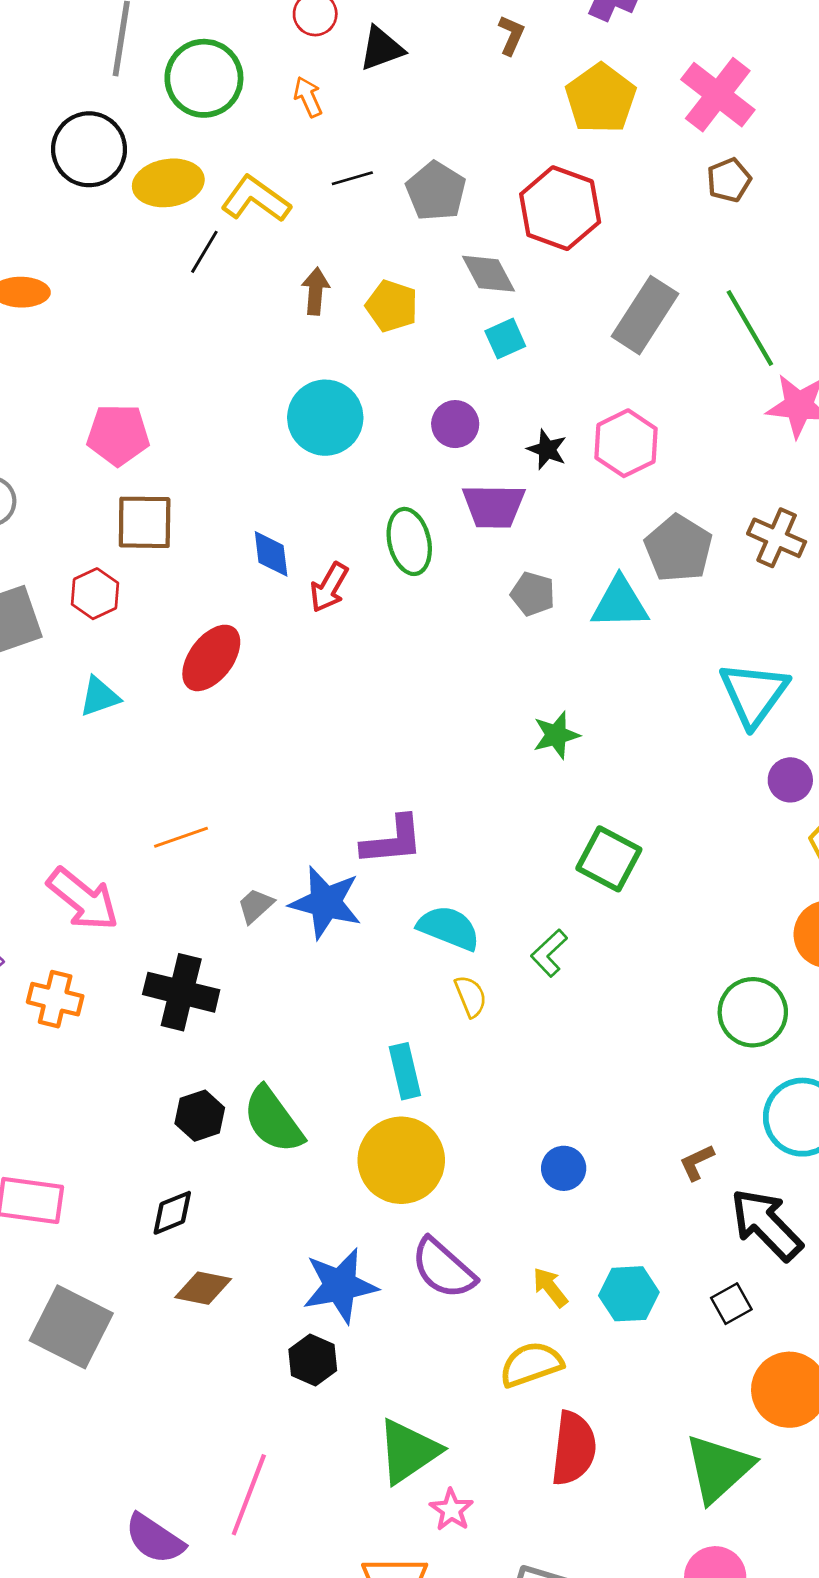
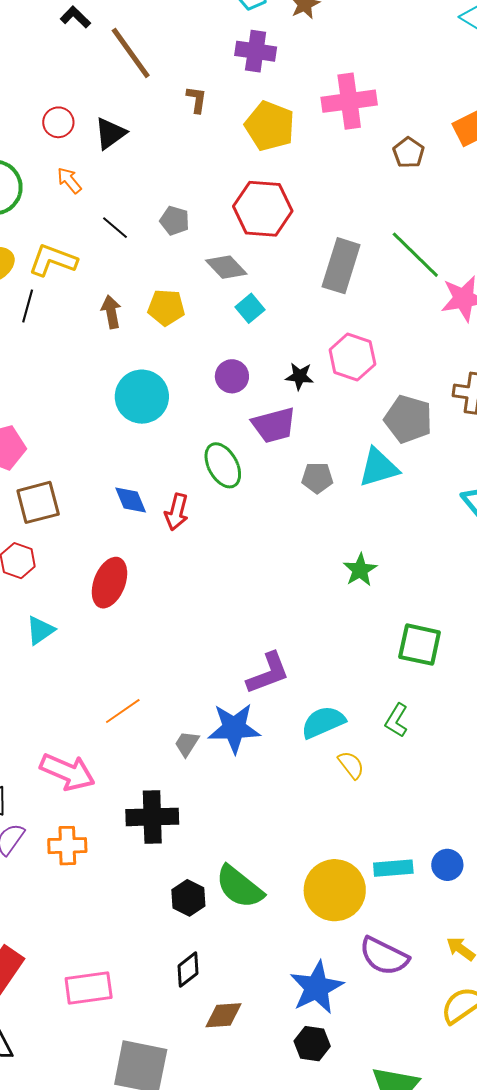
pink cross: (718, 95) -> (349, 101), turned -30
black line: (352, 178) -> (115, 228), turned 72
brown pentagon: (729, 180) -> (409, 153), moved
gray pentagon: (436, 191) -> (175, 221), size x0.7
cyan semicircle: (449, 928) -> (323, 722), turned -30
cyan rectangle: (405, 1071) -> (393, 868), moved, turned -66

